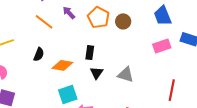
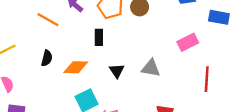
pink rectangle: (162, 46) -> (188, 42), moved
black rectangle: (90, 53) -> (99, 37), moved

